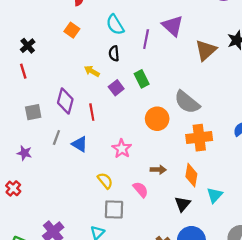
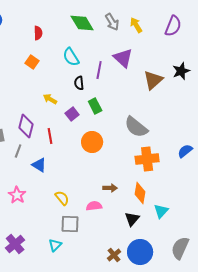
black semicircle: (114, 53) -> (79, 83), moved
orange circle: (157, 119) -> (92, 142), moved
gray line: (56, 138) -> (18, 151), moved
pink star: (122, 149) -> (17, 195), moved
pink semicircle: (141, 190) -> (94, 206), turned -56

